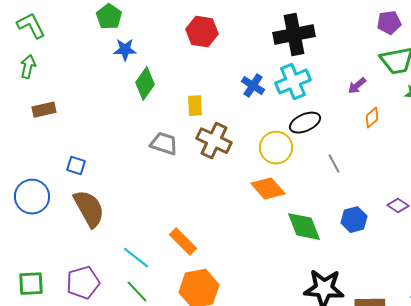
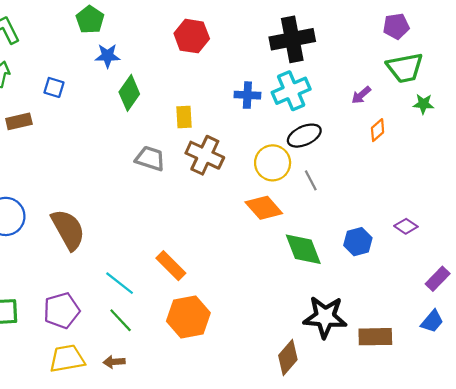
blue cross: (253, 86) -> (247, 95), turned -30
gray line: (334, 164) -> (311, 180), moved
blue square: (76, 166) -> (54, 87), moved

